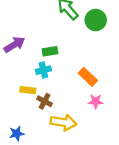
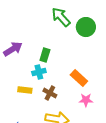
green rectangle: (50, 51) -> (45, 55), turned -64
brown cross: (45, 101) -> (50, 93), moved

